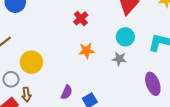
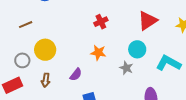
purple semicircle: (67, 92) -> (76, 75), moved
brown arrow: (26, 95) -> (46, 80), moved

